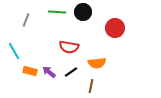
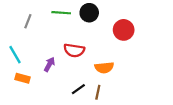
orange rectangle: (30, 71) -> (23, 78), moved
purple arrow: (49, 72) -> (49, 64), moved, turned 80
black line: (71, 72) -> (78, 89), moved

